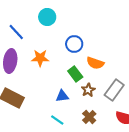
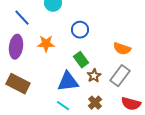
orange semicircle: (95, 63) -> (122, 49), moved
blue triangle: (62, 96) -> (68, 82), size x1.6

